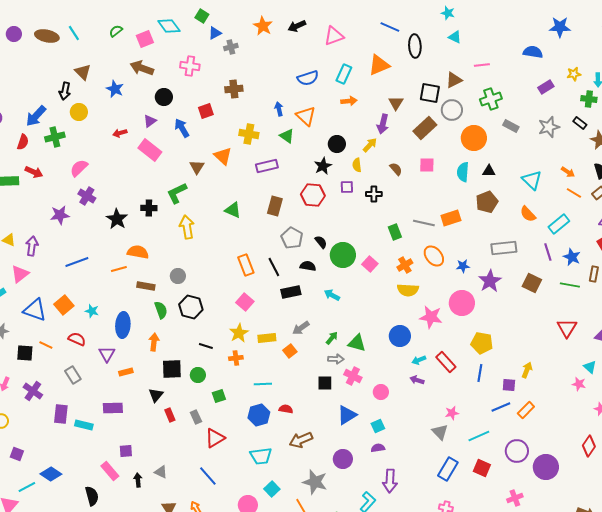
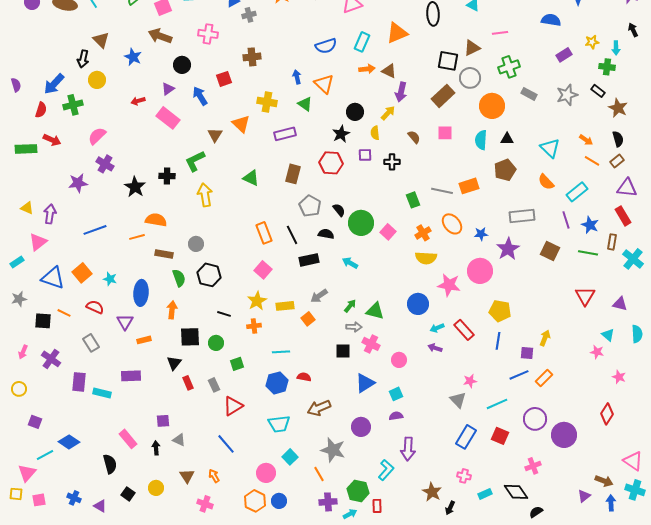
brown triangle: (396, 103) -> (389, 71), moved, turned -35
purple square: (126, 451) -> (163, 421), moved

